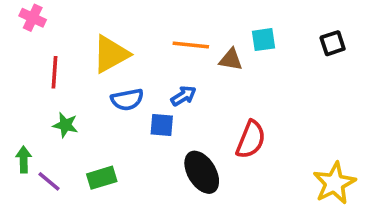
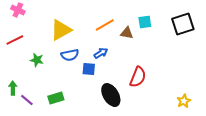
black square: (333, 43) -> (183, 24), size x1.6
orange line: (191, 45) -> (105, 25), turned -36
red line: (55, 72) -> (15, 40), moved, turned 60
green star: (65, 125) -> (37, 60), moved
yellow star: (334, 183) -> (184, 101), size x0.6

